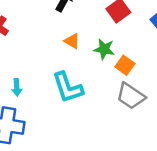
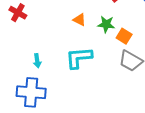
cyan L-shape: (68, 88) -> (79, 58), turned 108

